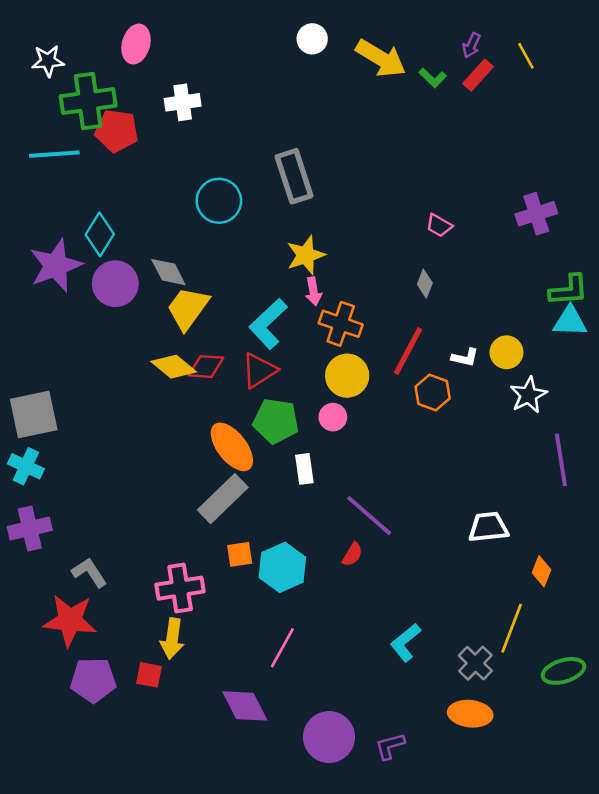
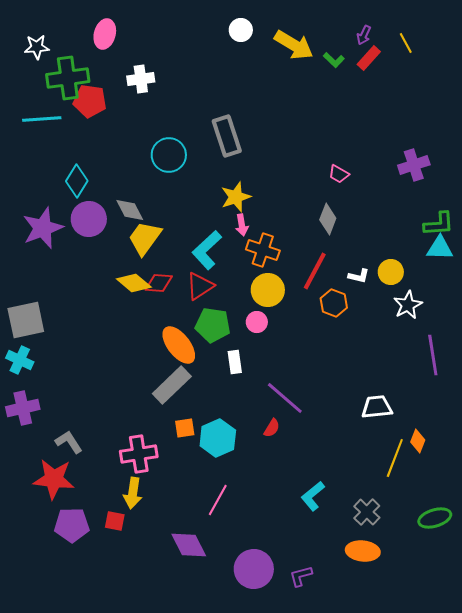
purple star: (56, 266) -> (43, 228), moved
gray diamond: (425, 284) -> (328, 219), size x1.4
yellow line: (512, 628) -> (395, 458), moved

